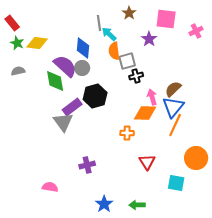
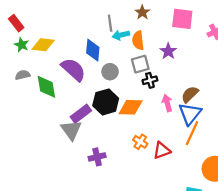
cyan arrow: (109, 34) -> (121, 35), turned -56
purple star: (149, 39) -> (168, 51), moved
orange semicircle: (114, 51) -> (138, 40), moved
gray circle: (82, 68) -> (110, 72), moved
green diamond: (55, 81) -> (46, 87), moved
orange diamond: (145, 113) -> (131, 107), moved
orange cross: (127, 133) -> (140, 142), turned 32
red triangle: (147, 162) -> (162, 150), moved, turned 42
purple cross: (87, 165) -> (97, 157), moved

